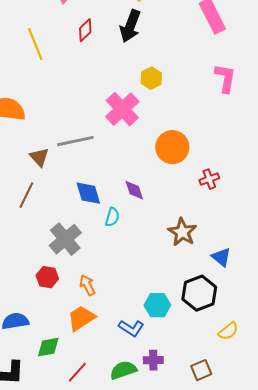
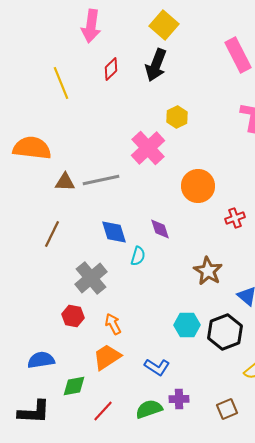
brown triangle: (39, 157) -> (65, 182), moved, turned -45
cyan hexagon: (157, 305) -> (187, 325), moved

